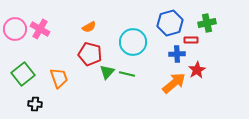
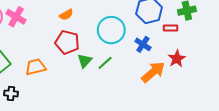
blue cross: (177, 54) -> (143, 44), moved, turned 35
green line: (127, 74) -> (105, 63), turned -56
orange trapezoid: (59, 78) -> (36, 67), turned -85

